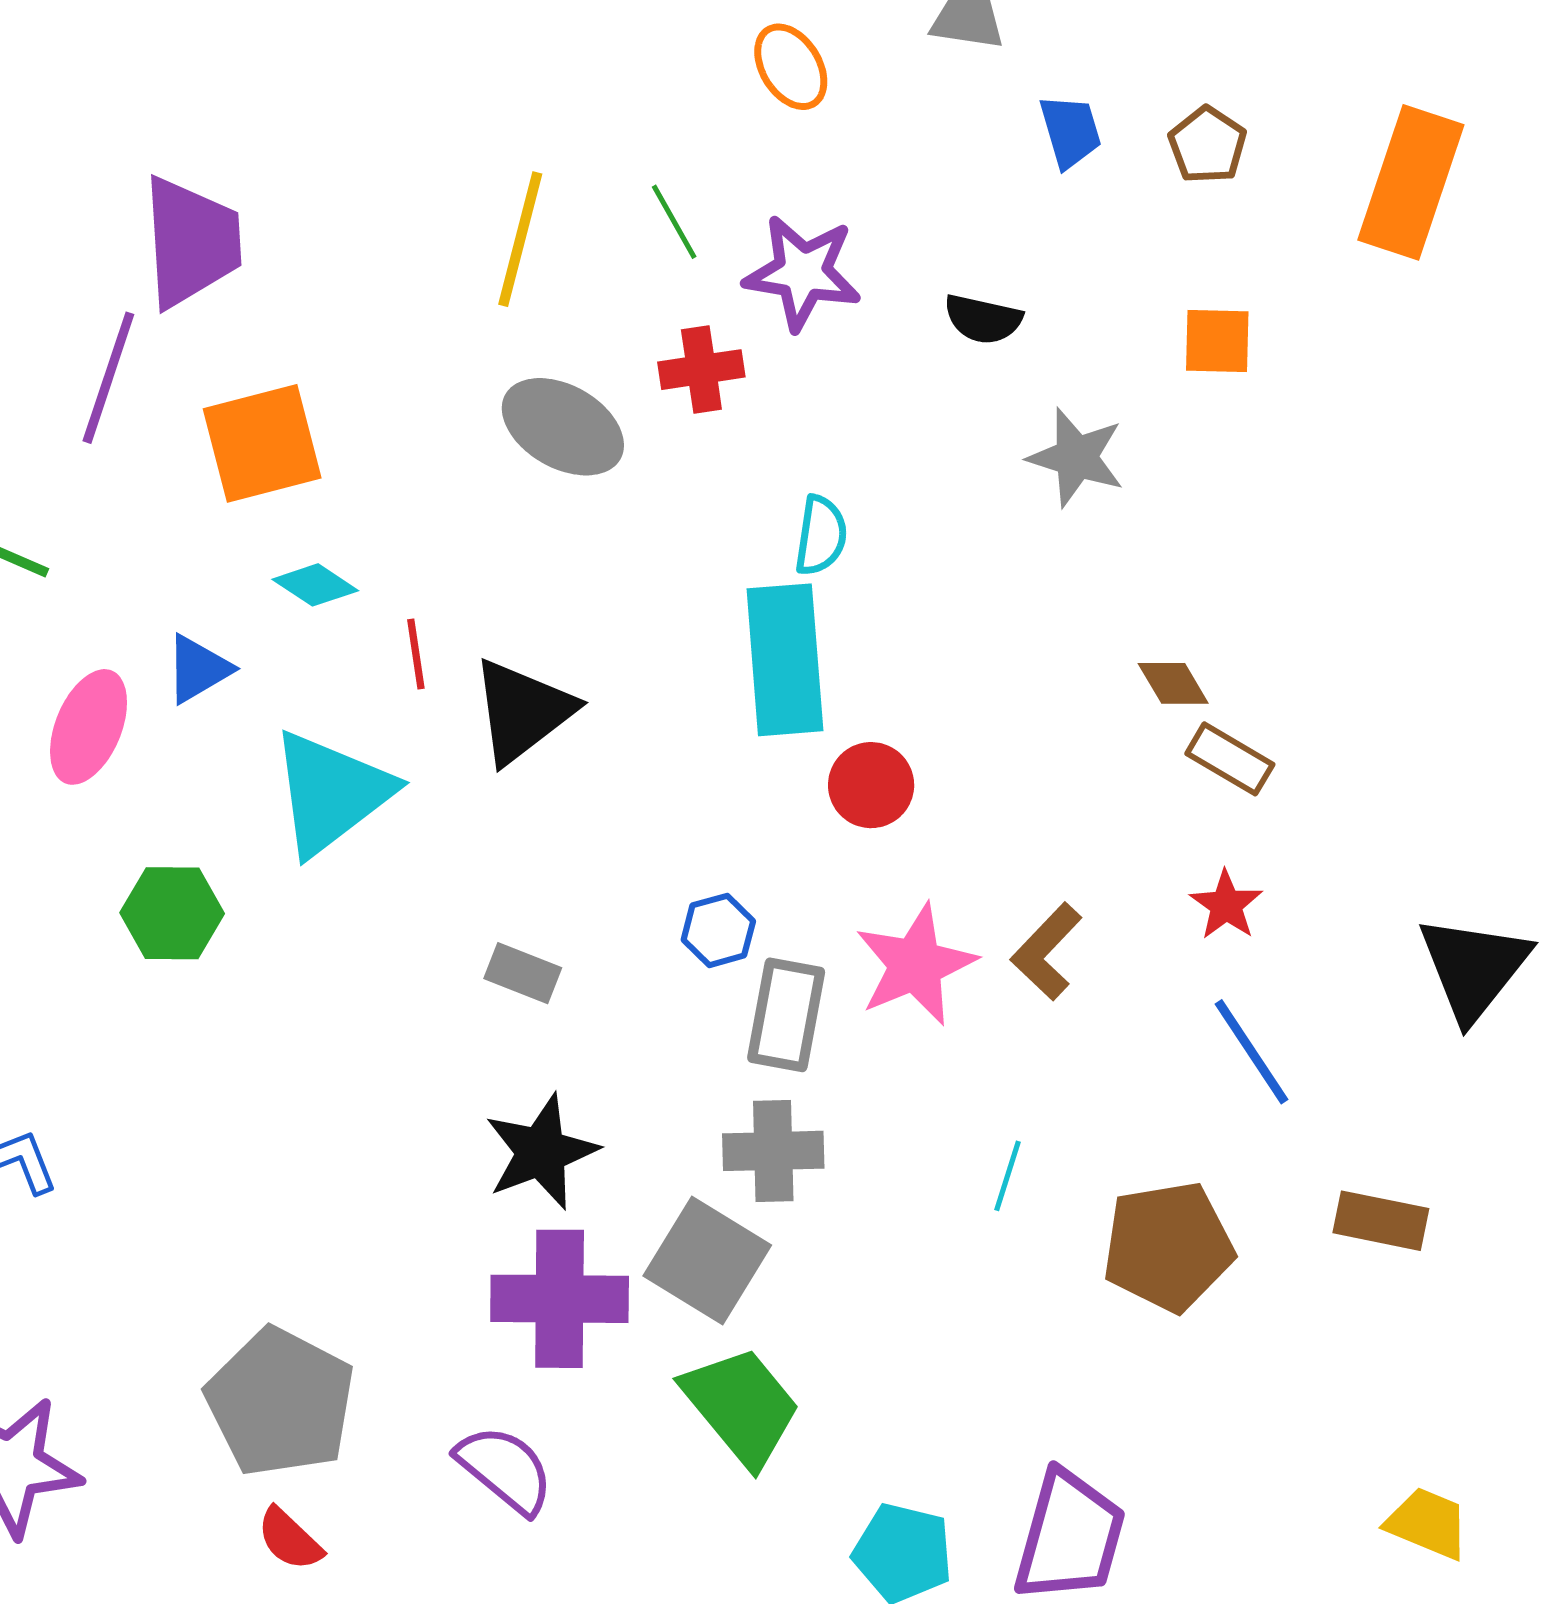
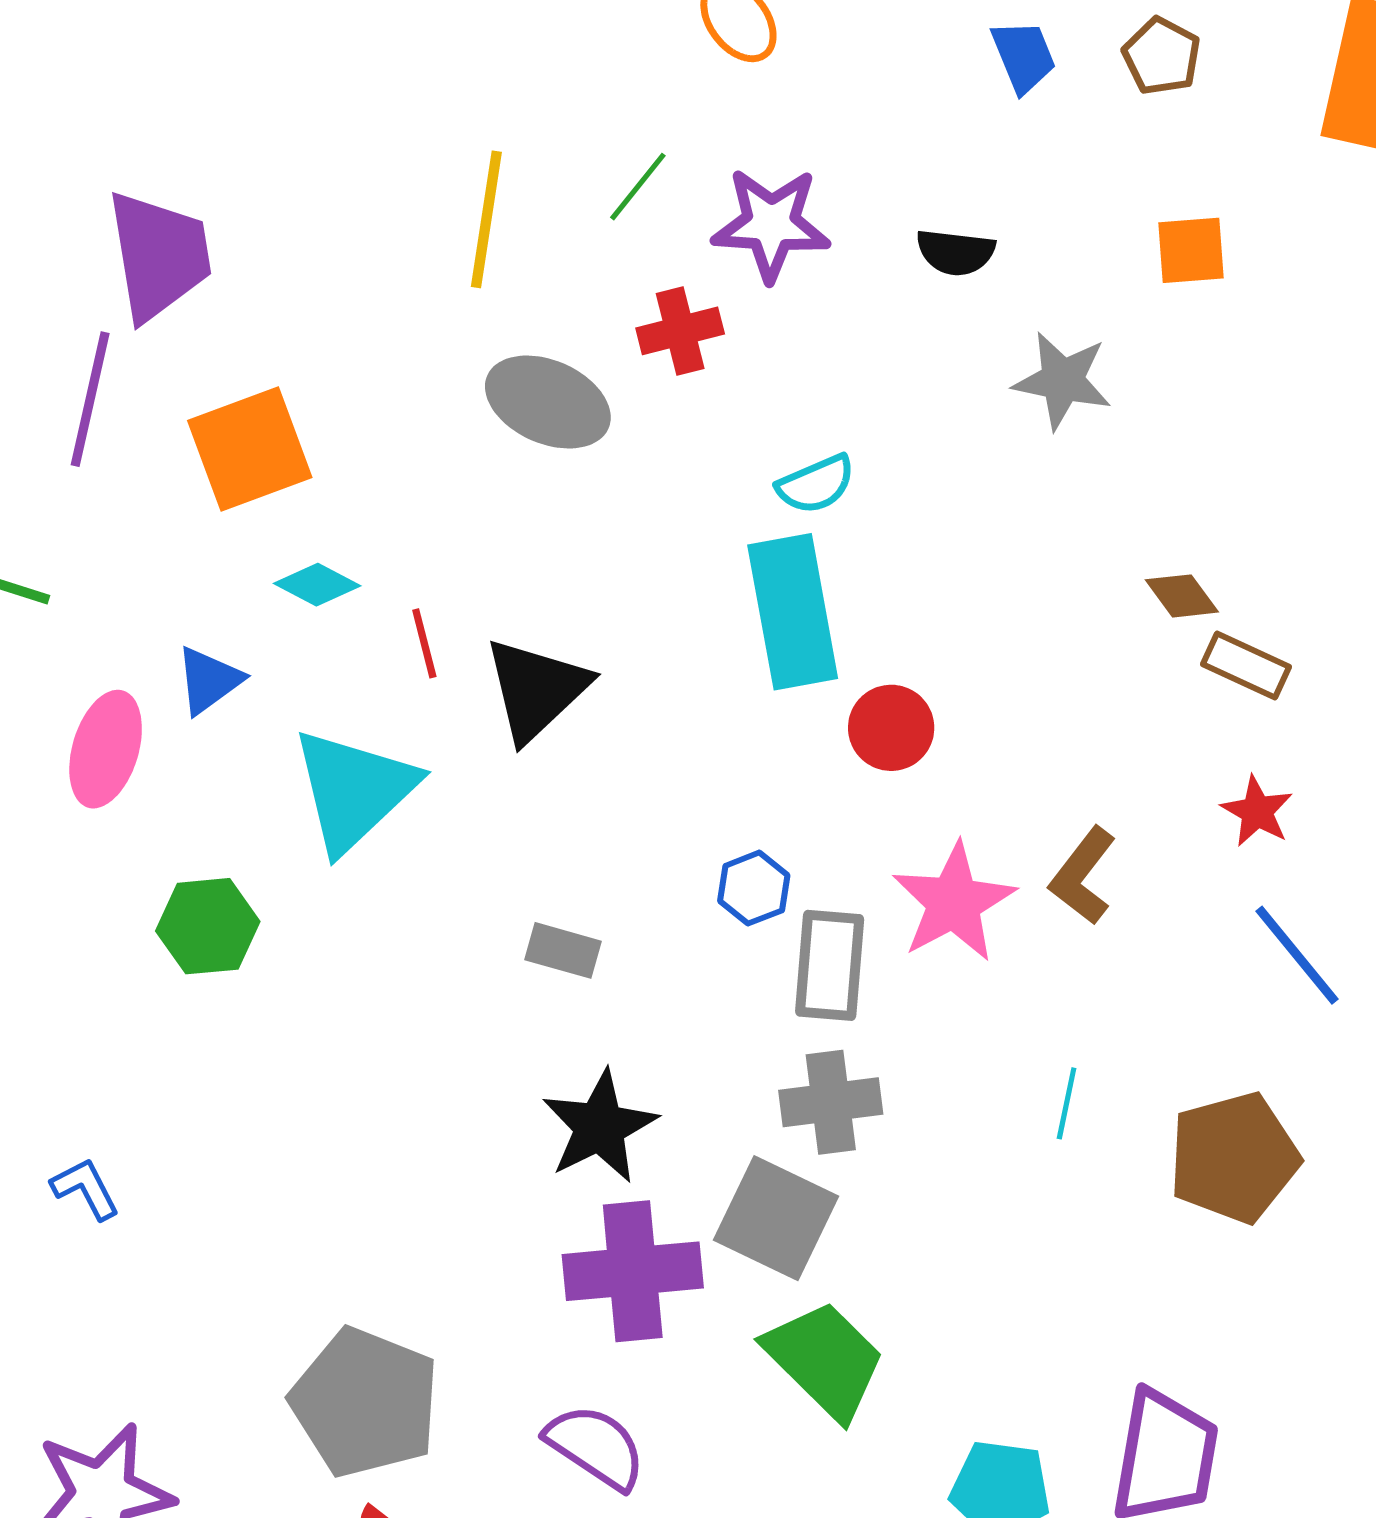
green line: (674, 222) -> (638, 187), turned 74
cyan semicircle: (821, 536) -> (816, 484), turned 64

